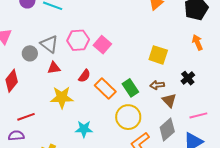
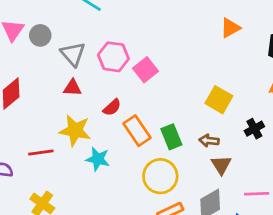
gray circle: (30, 53) -> (40, 35), moved
black cross: (188, 78) -> (254, 129), moved
red line: (26, 117) -> (41, 153), moved
cyan star: (84, 129) -> (98, 159), moved

